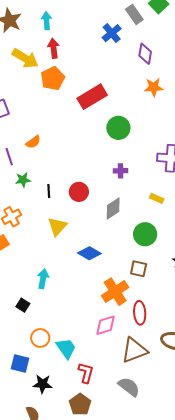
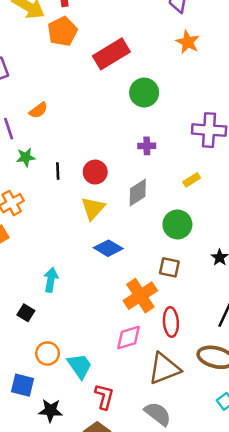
orange star: (154, 87) -> (188, 42), turned 30
yellow rectangle: (157, 198) -> (192, 180), turned -56
yellow triangle: (57, 226) -> (93, 208), moved

